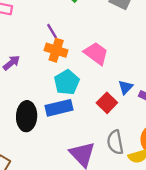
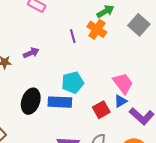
orange cross: (56, 50) -> (97, 29), moved
pink trapezoid: (96, 53) -> (123, 83), moved

